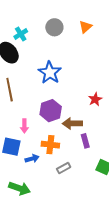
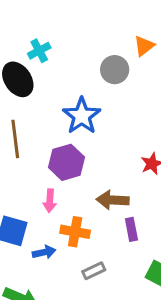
gray circle: (54, 27) -> (115, 70), moved
purple hexagon: (51, 111) -> (66, 162), moved
pink arrow: (24, 126) -> (50, 201), moved

